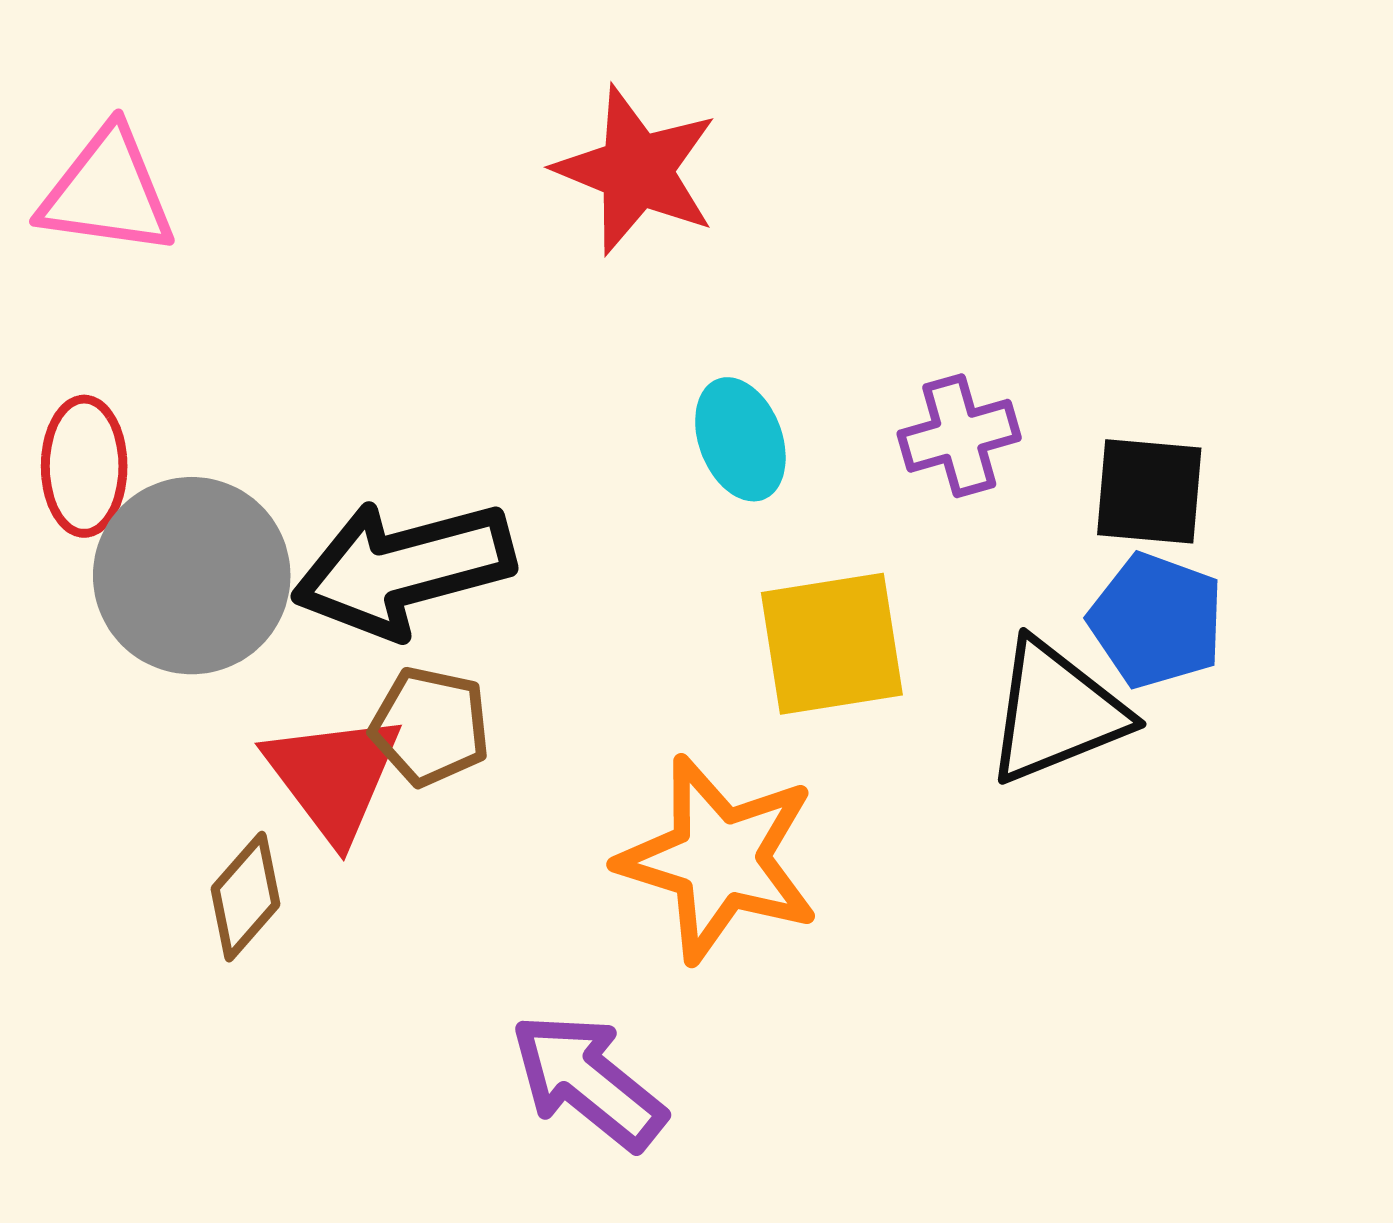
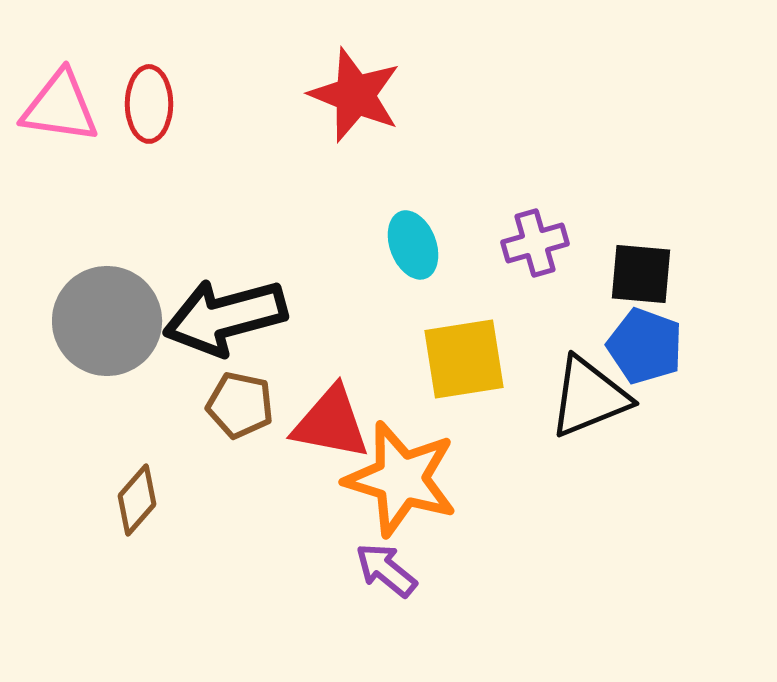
red ellipse: (84, 466) -> (149, 104), moved
red triangle: (333, 776) -> (331, 423), moved, turned -42
purple arrow: (588, 1081) -> (386, 570), moved, size x0.7

